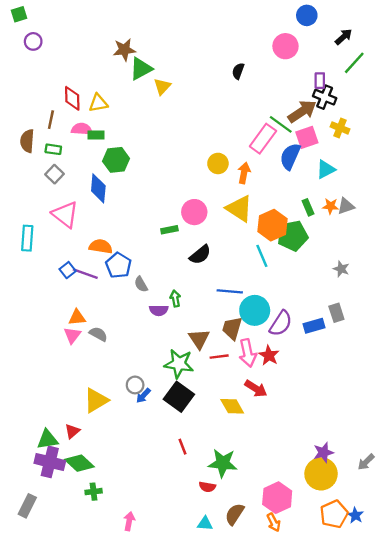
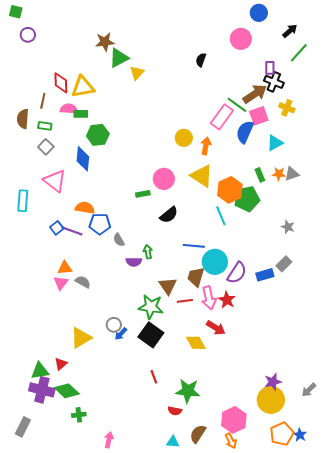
green square: (19, 14) -> (16, 12), turned 32
yellow triangle: (98, 103) -> (83, 87), size x1.4
blue pentagon: (118, 265) -> (100, 224), turned -30
gray rectangle: (336, 313) -> (284, 264), turned 63

